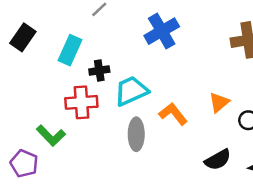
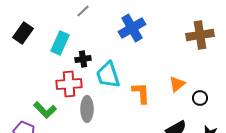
cyan trapezoid: (131, 91) -> (108, 75), turned -84
orange L-shape: (173, 114) -> (141, 93), turned 35
gray ellipse: (136, 134) -> (87, 109), moved

